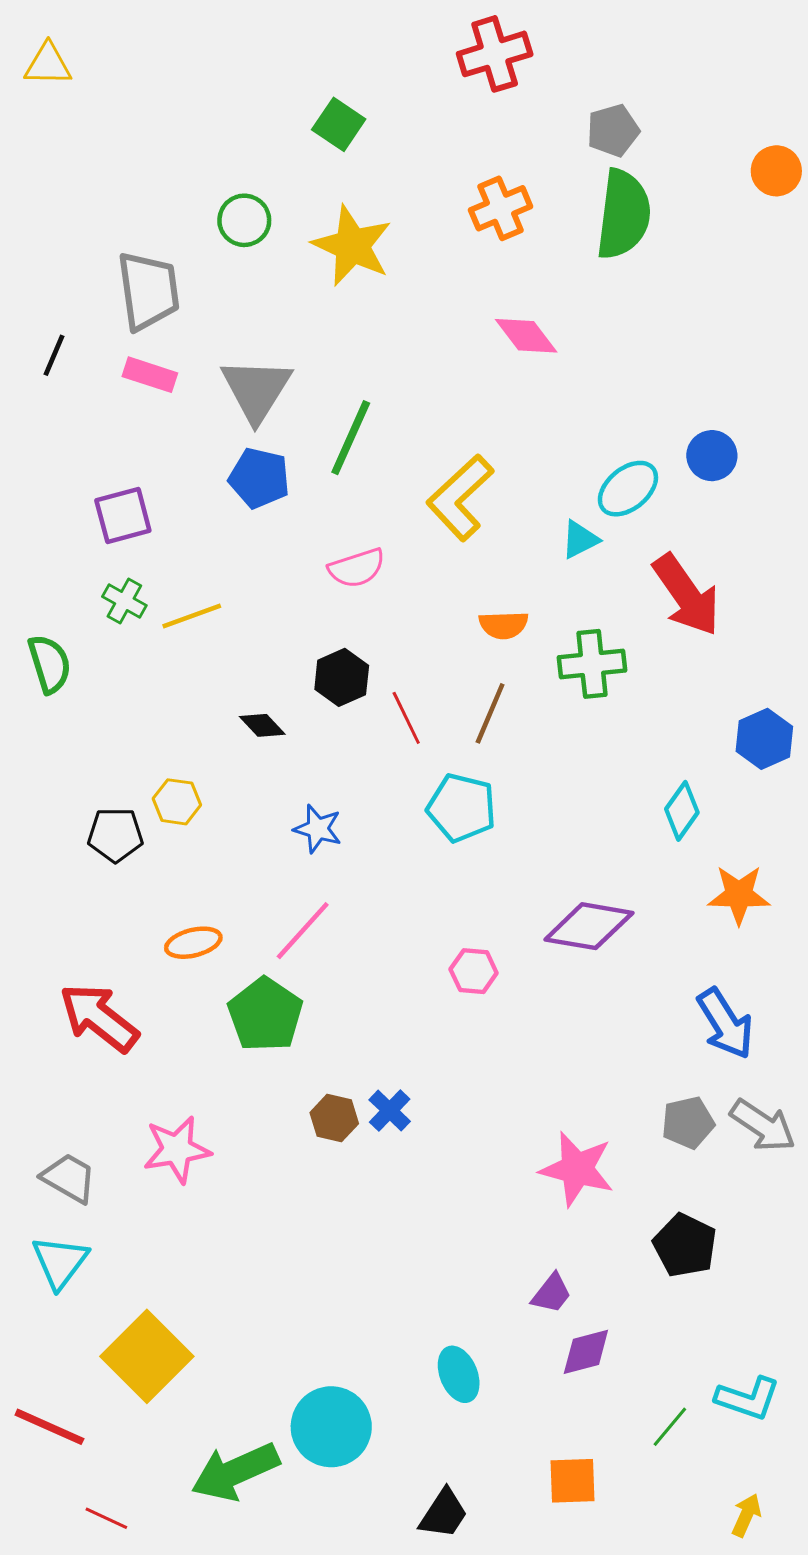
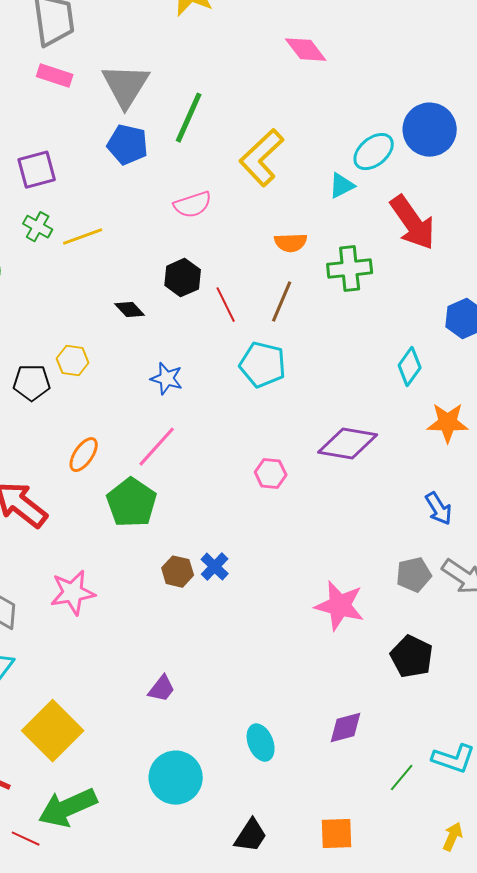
blue circle: (712, 456) -> (430, 130), size x1.6
orange ellipse: (193, 943) -> (84, 455), turned -42
blue arrow: (725, 1024) -> (439, 509), size x0.7
purple trapezoid: (552, 1293) -> (162, 689), moved
green arrow: (235, 1472) -> (68, 808), moved
orange square: (572, 1481) -> (337, 834), moved

